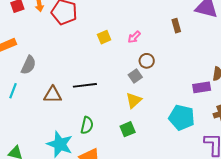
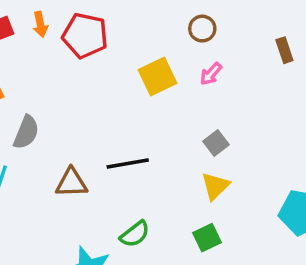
yellow square: (104, 37) -> (158, 77), size x1.5
brown circle: (147, 61) -> (202, 29), moved
green semicircle: (87, 125) -> (135, 234), turned 42

